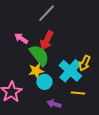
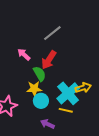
green semicircle: (39, 55) -> (40, 74), size x0.7
yellow arrow: (85, 63) -> (83, 88), turned -140
yellow line: (78, 93) -> (66, 110), moved

